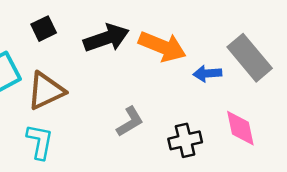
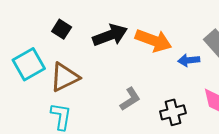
black square: (44, 29) -> (62, 29), turned -30

